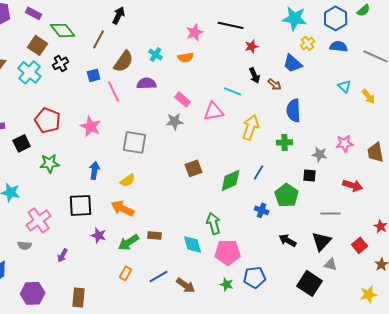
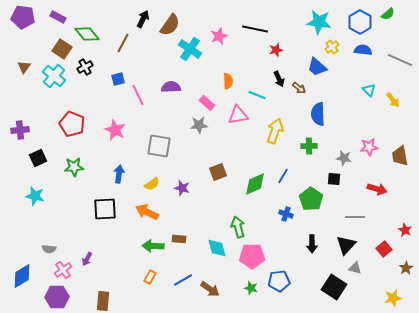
cyan cross: (156, 54) -> (190, 49), moved, size x1.6
orange semicircle: (186, 57) -> (228, 81), moved, turned -84
brown semicircle: (124, 61) -> (170, 25), moved
black square: (22, 143) -> (38, 158), moved
pink cross: (39, 220) -> (63, 270), moved, size x0.7
purple star: (99, 235) -> (182, 188), moved
black arrow: (288, 240) -> (312, 244), turned -120
green arrow: (129, 242) -> (153, 246), turned 35

